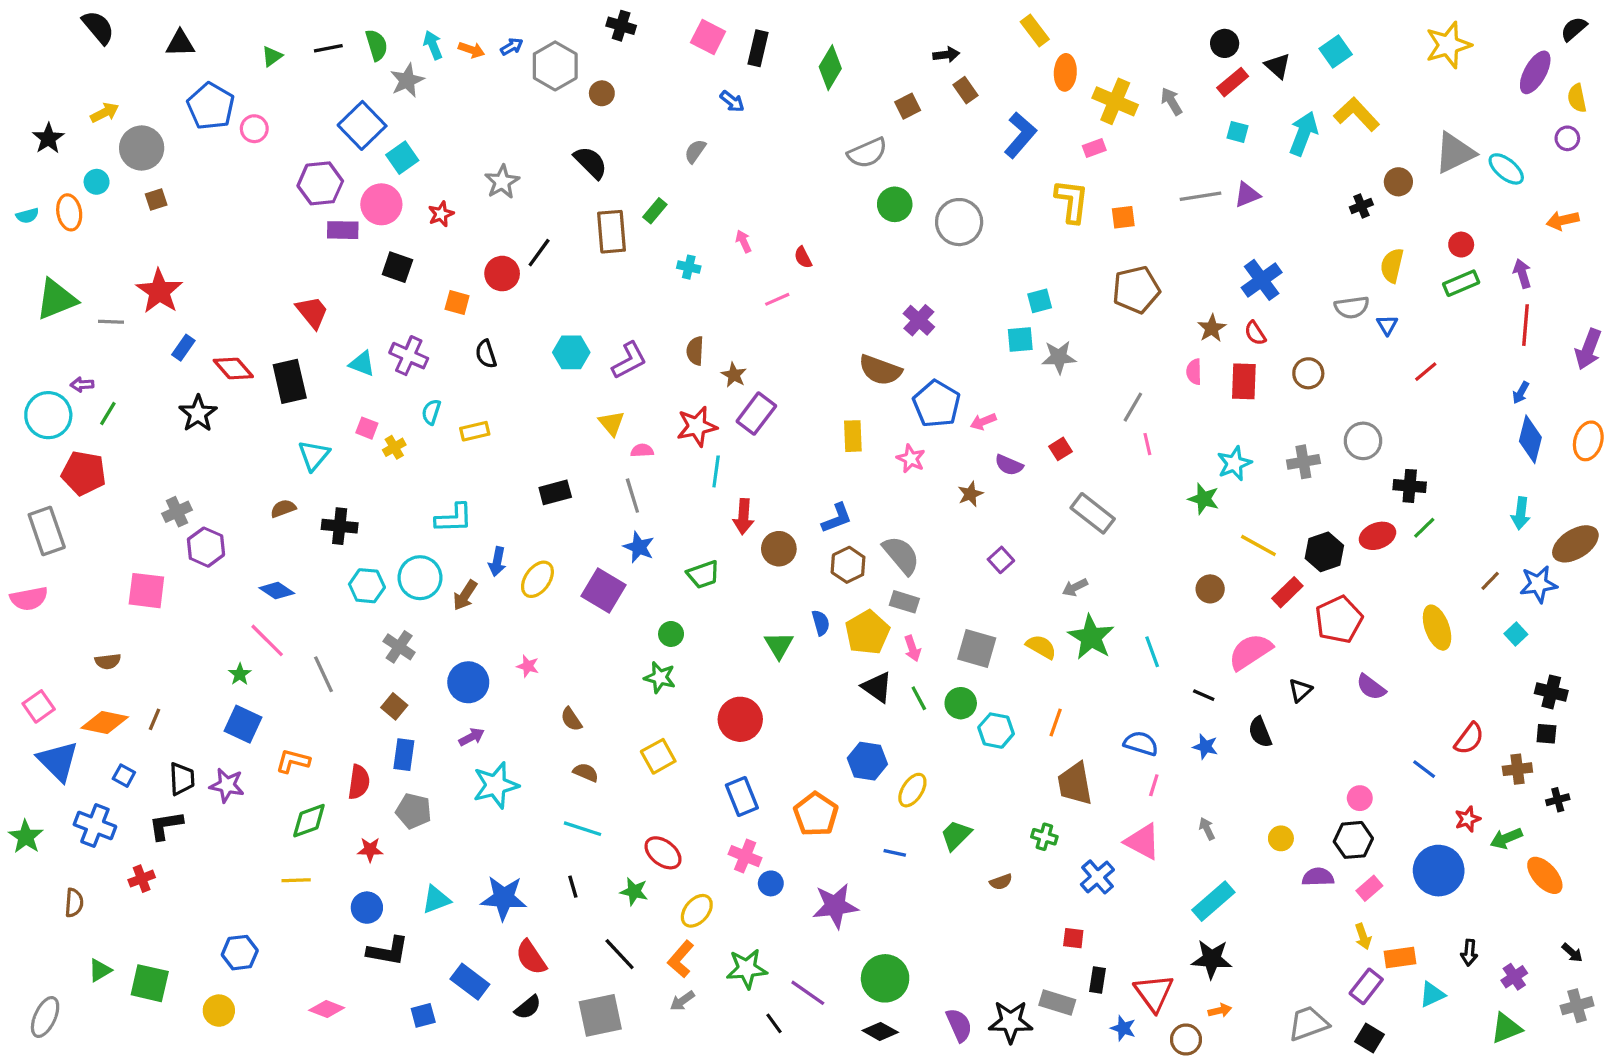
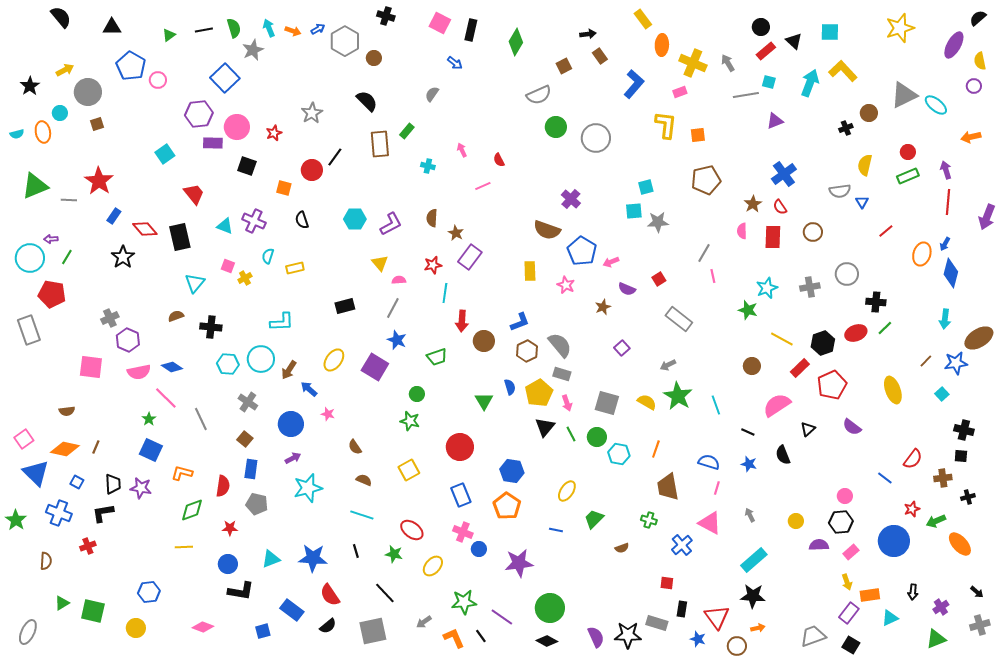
cyan square: (1336, 51) -> (830, 32), turned 36
cyan square: (402, 158) -> (165, 154), moved
gray line: (1200, 196) -> (746, 95), moved
red star: (697, 426) -> (433, 265), size x0.7
orange ellipse: (1588, 441) -> (922, 254), moved
gray line: (632, 496) -> (393, 308), turned 45
blue arrow: (497, 562) -> (309, 389), moved, turned 120
pink semicircle: (29, 599) -> (139, 372), moved
black triangle: (877, 687) -> (545, 427), turned 35
blue hexagon: (867, 761) -> (512, 471), moved
orange L-shape: (681, 959) -> (454, 638), moved, turned 115

